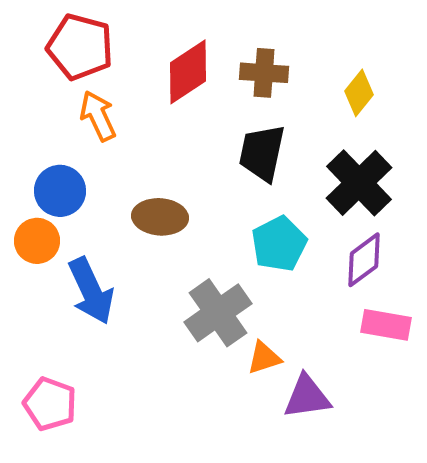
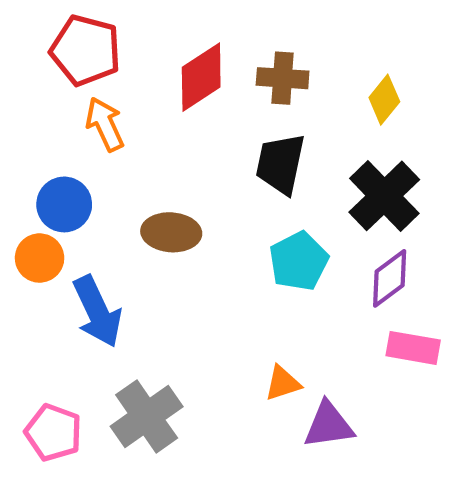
gray cross: (218, 313) -> (147, 416), moved

